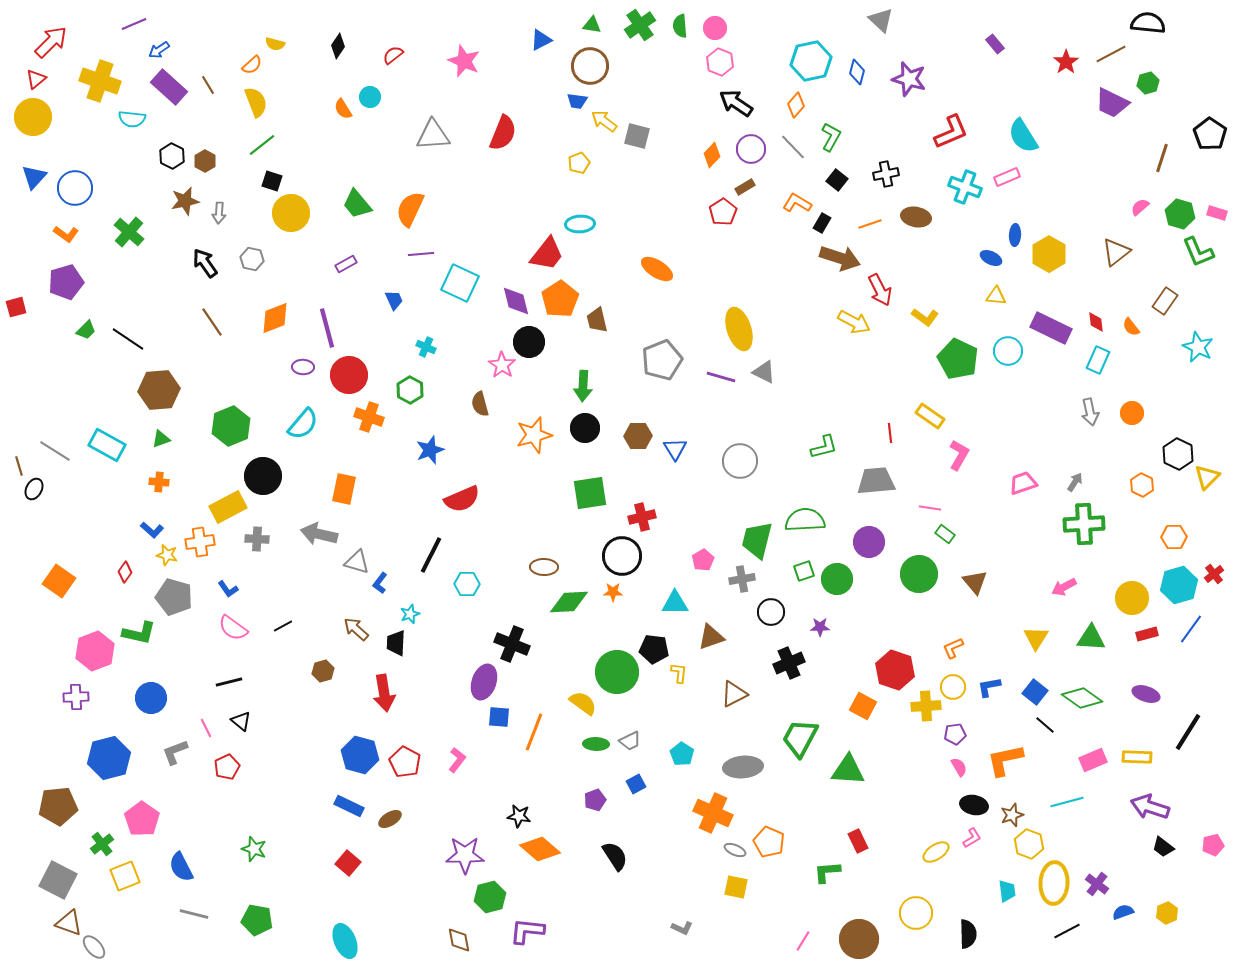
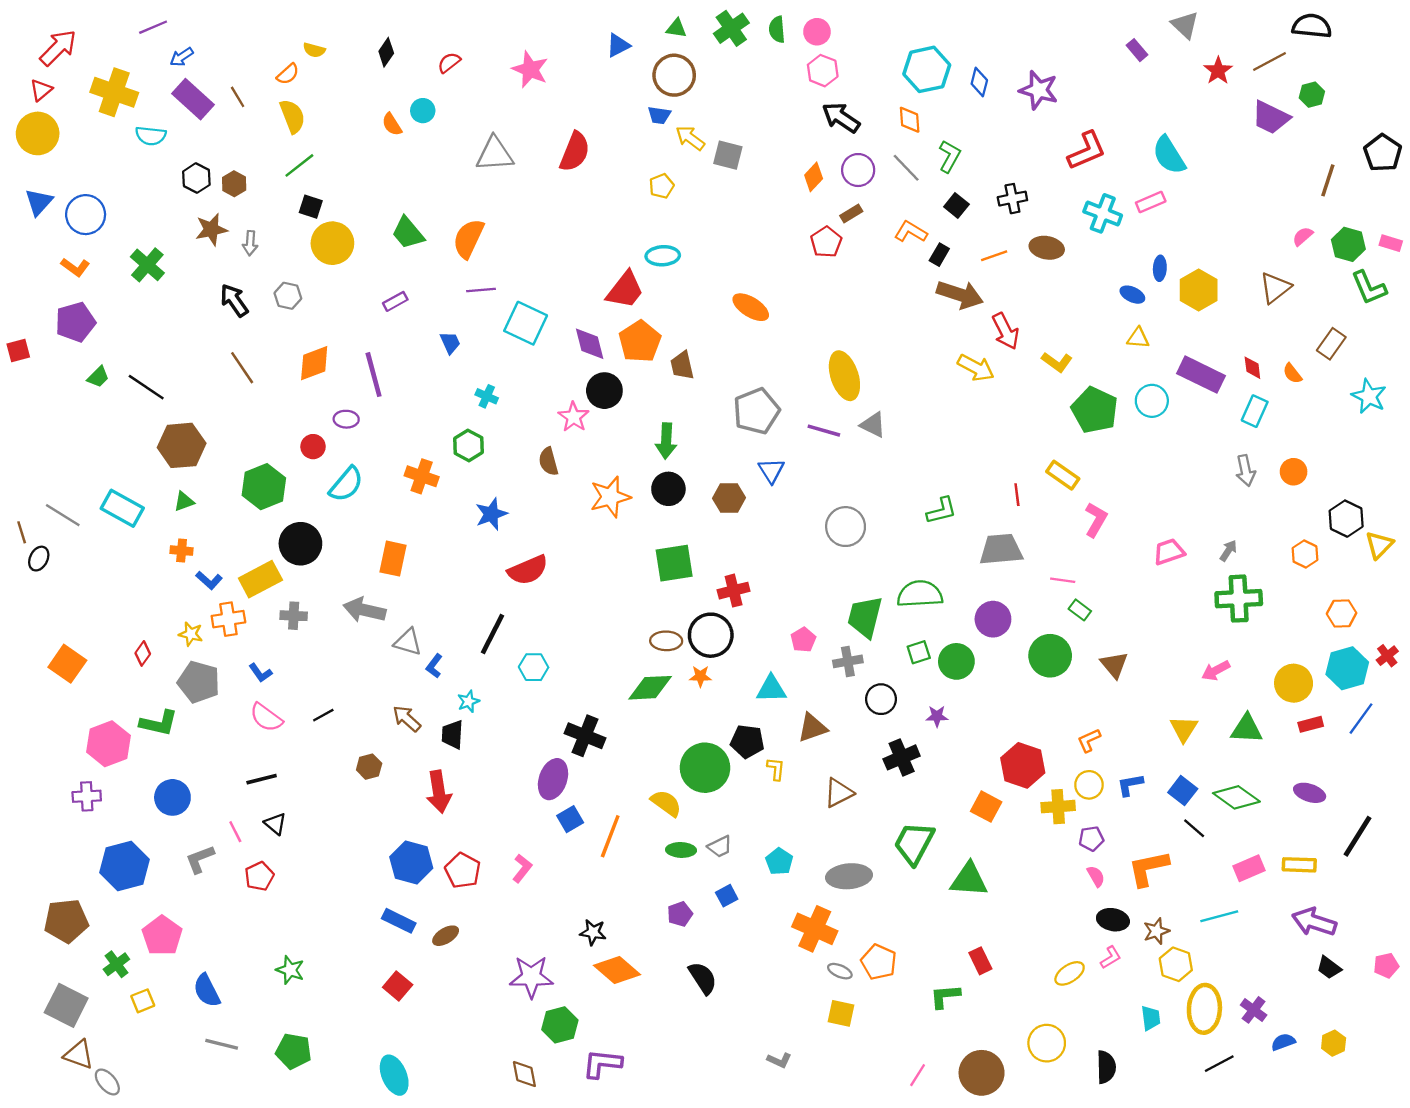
gray triangle: (881, 20) -> (1185, 25), moved
orange diamond: (796, 105) -> (910, 120), turned -45
red circle: (349, 375) -> (313, 447), moved, size x0.6
blue triangle: (675, 449) -> (771, 471), moved
blue L-shape: (152, 530) -> (209, 580), moved
brown ellipse: (544, 567) -> (666, 641), moved
blue square: (499, 717) -> (570, 819), turned -35
yellow square: (125, 876) -> (143, 1001), size x0.7

